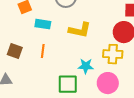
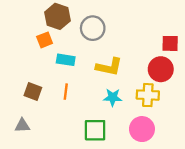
cyan star: (86, 66) -> (113, 97), moved

